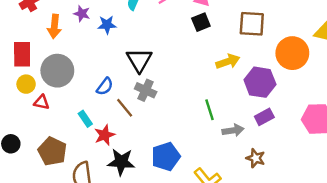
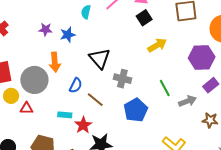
orange arrow: (54, 26) -> (55, 62), moved
yellow arrow: (228, 61) -> (157, 45), moved
gray cross: (146, 90) -> (122, 79), moved
cyan rectangle: (85, 119) -> (65, 115), turned -40
blue pentagon: (166, 157) -> (136, 110), moved

